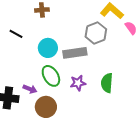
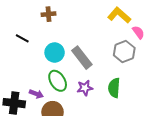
gray hexagon: (96, 33) -> (124, 52), moved
gray rectangle: (75, 53) -> (82, 58), turned 60

